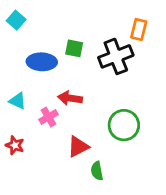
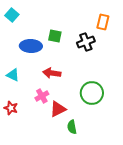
black cross: (116, 56) -> (86, 42), size x0.7
pink cross: (48, 117) -> (42, 96), moved

